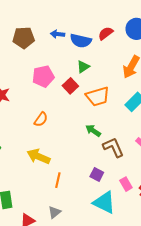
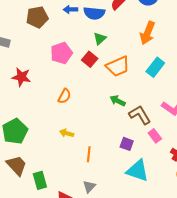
yellow arrow: (39, 156) -> (67, 133), size x0.6
pink rectangle: (126, 184) -> (155, 136), moved

